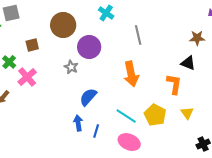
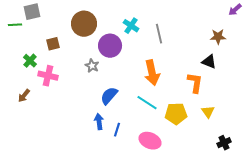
cyan cross: (106, 13) -> (131, 26), moved
pink cross: (27, 77) -> (48, 76), turned -36
yellow pentagon: (155, 115) -> (176, 114), turned -30
cyan line: (126, 116) -> (147, 103), moved

